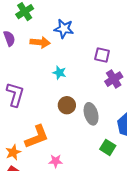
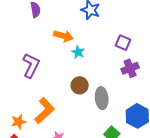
orange arrow: (40, 42) -> (63, 36), moved
orange L-shape: (37, 137) -> (44, 111), turned -32

